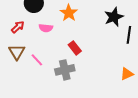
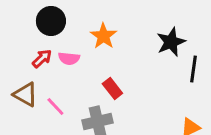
red arrow: (18, 27) -> (42, 58), moved
brown triangle: (17, 52) -> (25, 94), turned -30

